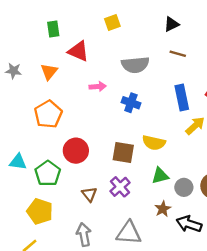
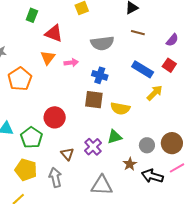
green rectangle: (53, 29) -> (32, 15), turned 32
orange triangle: (49, 72) -> (48, 58), moved
blue rectangle: (182, 97) -> (143, 69), turned -45
orange pentagon: (48, 114) -> (20, 79), moved
brown square: (123, 152) -> (94, 100), moved
green triangle: (160, 176) -> (115, 137), moved
gray arrow: (84, 235) -> (55, 177), moved

